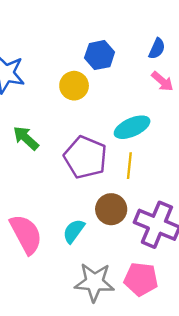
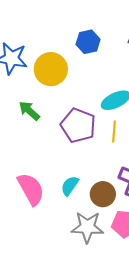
yellow circle: (74, 86) -> (51, 69), moved, size x1.4
brown circle: (111, 209) -> (103, 194), moved

